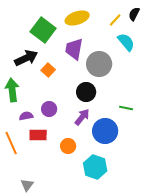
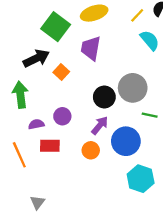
gray circle: (99, 64) -> (133, 88), moved
orange circle: (68, 146) -> (91, 150), moved
cyan hexagon: (95, 167) -> (141, 179), moved

